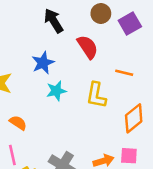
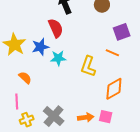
purple square: (130, 24) -> (122, 32), moved
red semicircle: (88, 47) -> (56, 28), moved
blue star: (43, 63) -> (40, 47), moved

